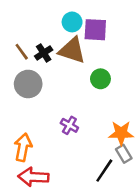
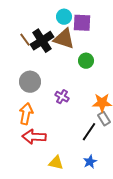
black cross: (44, 53) -> (42, 41), size x1.6
gray circle: (28, 84) -> (30, 82), moved

